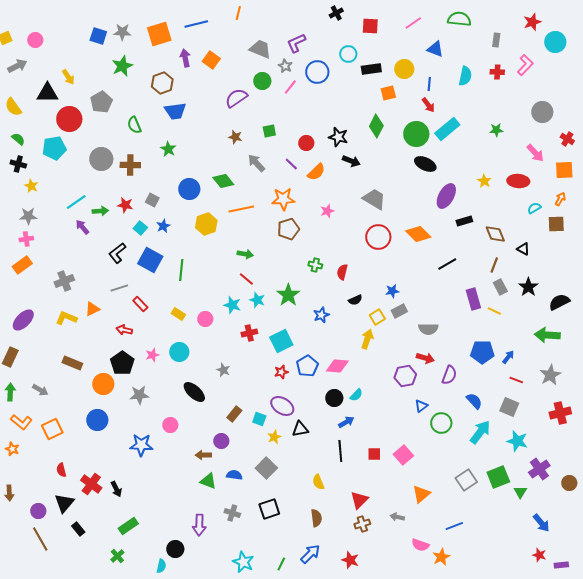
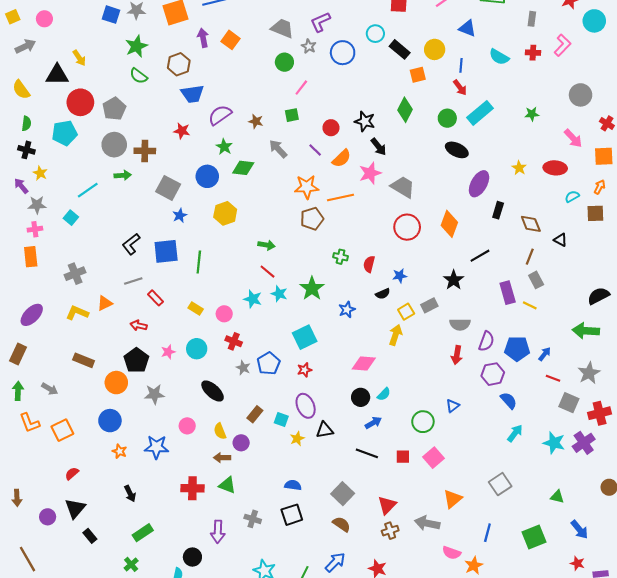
black rectangle: (371, 69) -> (400, 49), turned 48
cyan semicircle: (465, 76) -> (499, 57), turned 108
pink line: (290, 87) -> (301, 88), moved
purple semicircle: (236, 98) -> (220, 115), moved
gray pentagon: (101, 102) -> (114, 109), moved
green semicircle: (134, 125) -> (139, 76), moved, turned -30
green circle: (416, 134) -> (447, 118), size x0.7
green semicircle: (18, 139) -> (26, 123), turned 56
green star: (168, 149) -> (224, 147), moved
black arrow: (351, 161) -> (379, 147), turned 30
green diamond: (223, 181) -> (243, 168), turned -45
gray square: (152, 200) -> (168, 188), size x1.6
red star: (125, 205) -> (182, 131), moved
orange line: (241, 209) -> (340, 197), moved
green arrow: (100, 211) -> (123, 175), moved
pink star: (327, 211) -> (370, 173), moved, size x1.5
black rectangle: (464, 221) -> (498, 210), turned -56
purple arrow: (82, 227) -> (21, 186), moved
cyan square: (140, 228) -> (71, 218), moved
orange diamond: (418, 234) -> (449, 224), turned 65
blue square: (150, 260) -> (166, 251), turned -35
orange rectangle: (22, 265) -> (31, 257), turned -60
black star: (528, 287) -> (454, 280), moved
blue star: (392, 291) -> (400, 276), moved
red cross: (249, 333) -> (234, 341), moved, turned 35
red arrow: (425, 358) -> (457, 355), turned 84
blue pentagon: (307, 366) -> (269, 364), moved
purple semicircle: (449, 375) -> (486, 341), moved
purple hexagon: (405, 376) -> (493, 374), moved
purple ellipse: (282, 406) -> (306, 406), turned 35
gray square: (509, 407) -> (569, 403), moved
orange L-shape: (21, 422) -> (30, 423), turned 30
green circle: (441, 423) -> (423, 422), moved
cyan arrow: (480, 432) -> (515, 433), size x0.7
orange star: (12, 449) -> (119, 451), moved
black line: (340, 451) -> (367, 453), turned -65
gray square: (266, 468) -> (343, 494), moved
purple cross: (539, 469) -> (584, 443), moved
red semicircle: (61, 470) -> (72, 473), turned 64
blue semicircle: (234, 475) -> (293, 485), moved
green square: (498, 477) -> (534, 537), moved
yellow semicircle: (318, 482) -> (220, 431), moved
red cross: (91, 484) -> (192, 488), moved, turned -35
green triangle: (520, 492) -> (557, 497), turned -48
gray arrow: (397, 517) -> (427, 523), size x1.6
brown semicircle: (316, 518) -> (342, 524), turned -48
blue line: (454, 526) -> (487, 533), turned -54
brown line: (40, 539) -> (27, 559), moved

